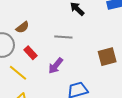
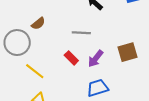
red rectangle: (31, 53) -> (71, 58), moved
purple arrow: (56, 66) -> (96, 59), moved

